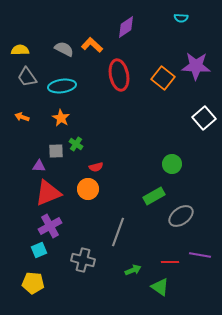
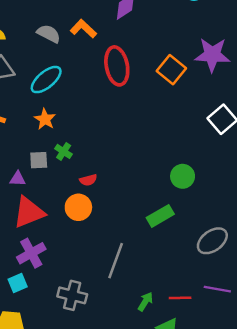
cyan ellipse: (62, 86) -> (46, 80), turned -32
gray ellipse: (181, 216) -> (212, 241), moved
green arrow: (133, 270) -> (145, 302), moved, turned -35

